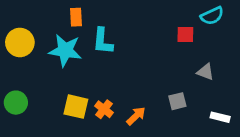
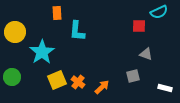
cyan star: (65, 50) -> (42, 52), moved, turned 30
gray triangle: (205, 72) -> (146, 54), moved
yellow square: (76, 107) -> (57, 80), turned -36

